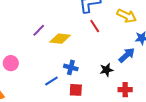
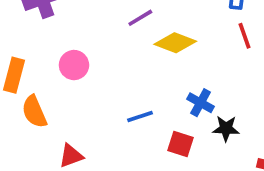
blue cross: (71, 67) -> (201, 103), moved
black star: (106, 70) -> (226, 128), moved

